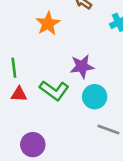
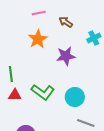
purple star: (82, 66) -> (66, 56), moved

